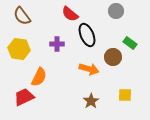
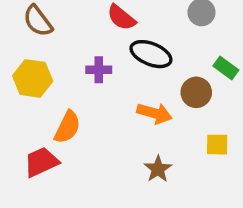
black ellipse: (87, 35) -> (151, 54), turned -45
yellow square: (125, 95) -> (217, 145), moved

